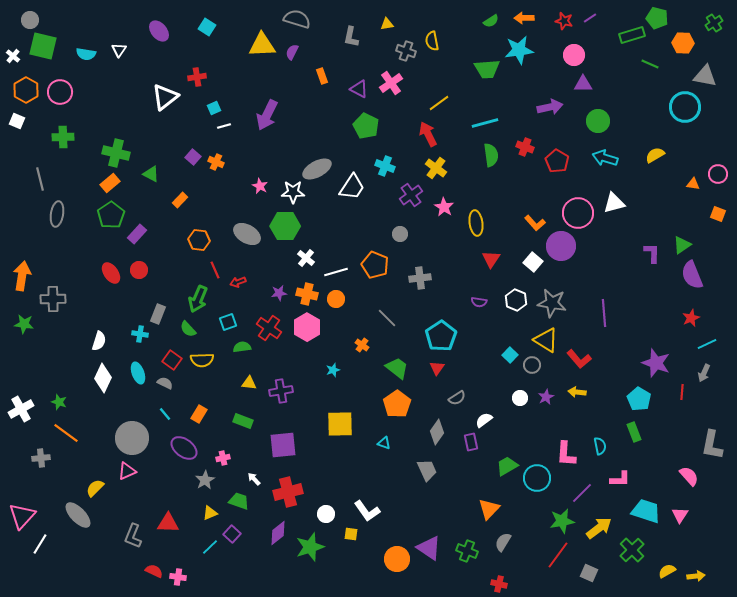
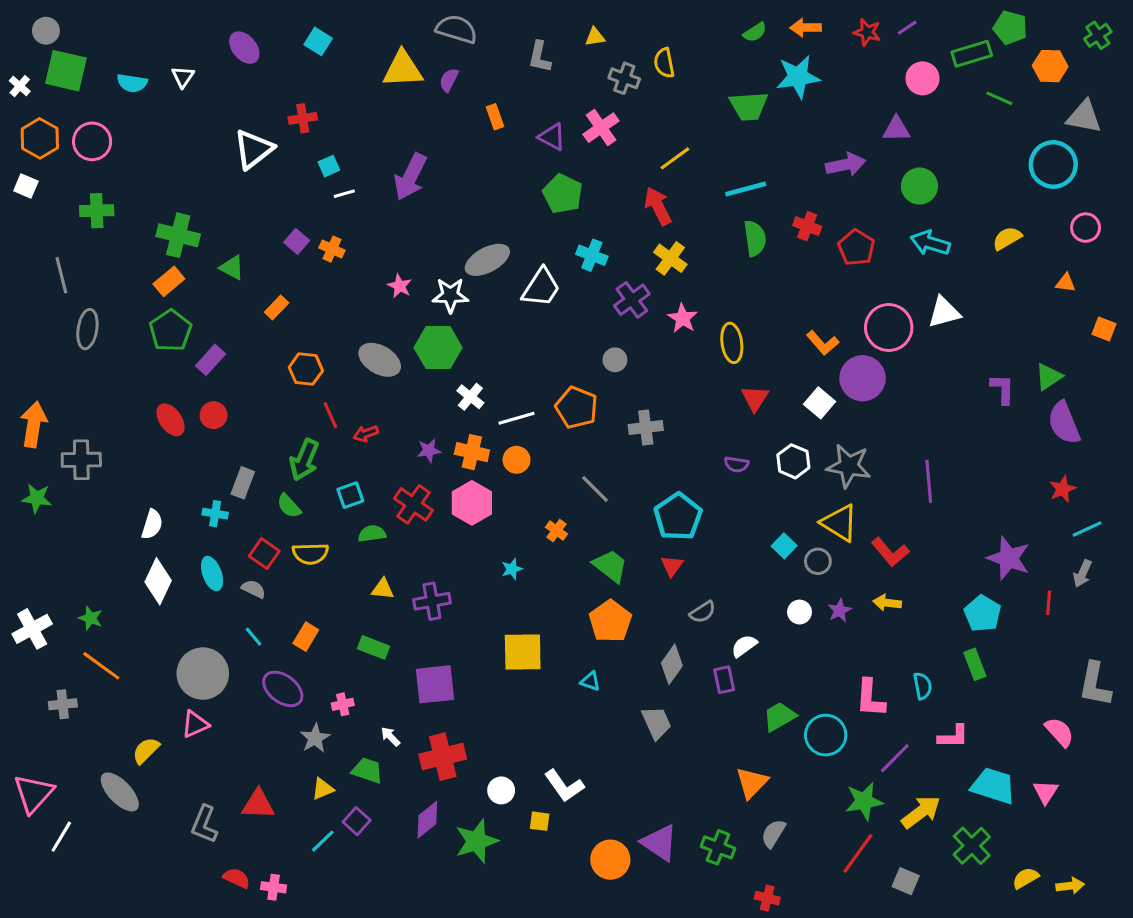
pink circle: (574, 55) -> (923, 78), moved
pink circle: (718, 174) -> (1086, 228), moved

